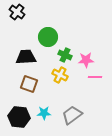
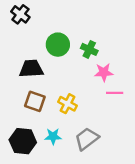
green cross: (65, 55) -> (89, 49), moved
yellow cross: (60, 75) -> (68, 104), moved

